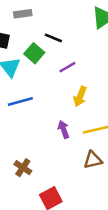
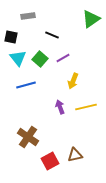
green square: (34, 53) -> (40, 59), moved
brown triangle: (93, 160) -> (75, 155), moved
brown cross: (23, 168) -> (28, 137), size x1.5

